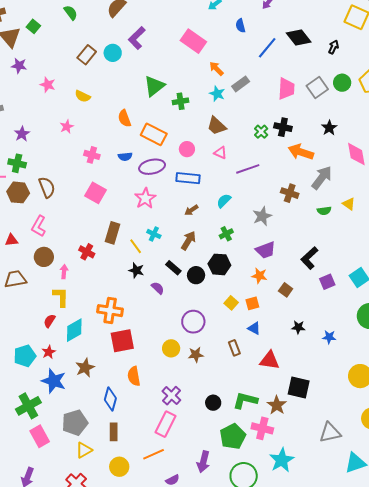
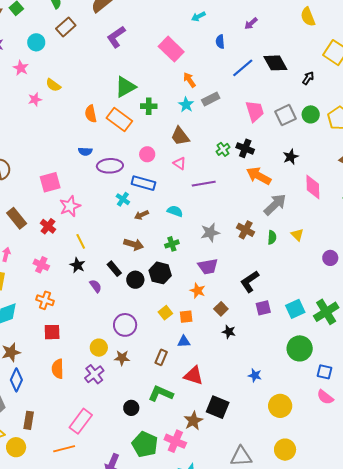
cyan circle: (113, 53) -> (36, 42), moved
brown rectangle: (87, 55) -> (66, 27), moved
pink trapezoid: (286, 89) -> (255, 111), turned -30
pink star: (67, 127) -> (35, 99), moved
orange rectangle: (154, 134) -> (119, 119), moved
pink cross: (92, 155) -> (41, 265), moved
pink square: (96, 193) -> (50, 182), turned 35
brown cross: (290, 193) -> (246, 230), moved
pink star: (145, 198) -> (70, 206), moved
cyan semicircle: (224, 201) -> (175, 211), turned 56
green semicircle: (324, 211) -> (272, 237), turned -88
brown rectangle: (113, 233) -> (17, 218), moved, turned -65
cyan cross: (154, 234) -> (123, 199), moved
brown arrow: (189, 241) -> (134, 244), turned 66
red cross: (87, 252) -> (48, 226), moved
orange cross: (110, 311) -> (45, 300), size x0.7
black star: (298, 327) -> (229, 332), moved
blue triangle: (254, 328) -> (184, 342), turned -40
blue star: (329, 337) -> (255, 375), moved
red square: (122, 341) -> (52, 332), size x0.7
brown rectangle: (234, 348) -> (161, 357), turned 35
purple cross: (171, 396) -> (94, 374), moved
blue diamond: (110, 399) -> (16, 380), moved
green L-shape: (245, 400) -> (161, 394), moved
green pentagon: (233, 436) -> (145, 444), turned -30
yellow circle: (119, 467) -> (16, 447), moved

